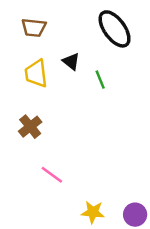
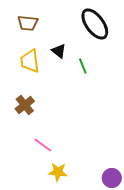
yellow star: (93, 212) -> (58, 172), moved

